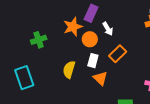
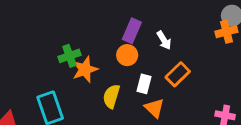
purple rectangle: (91, 13) -> (132, 31), moved
orange star: (73, 27) -> (85, 69), moved
orange circle: (90, 39) -> (127, 55), moved

